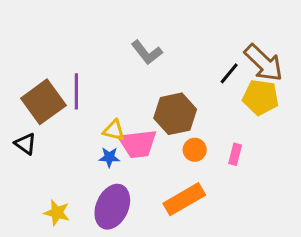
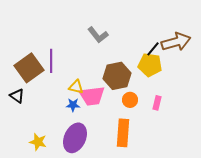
brown arrow: (264, 63) -> (176, 42), turned -60
yellow pentagon: (261, 97) -> (150, 65), moved
orange rectangle: (184, 199) -> (123, 133), turned -56

